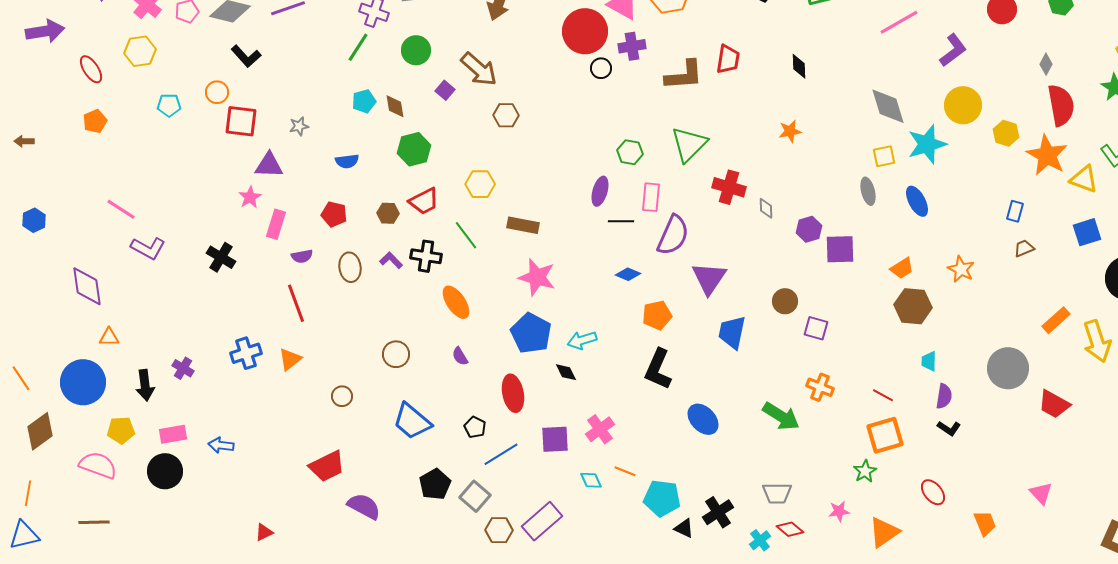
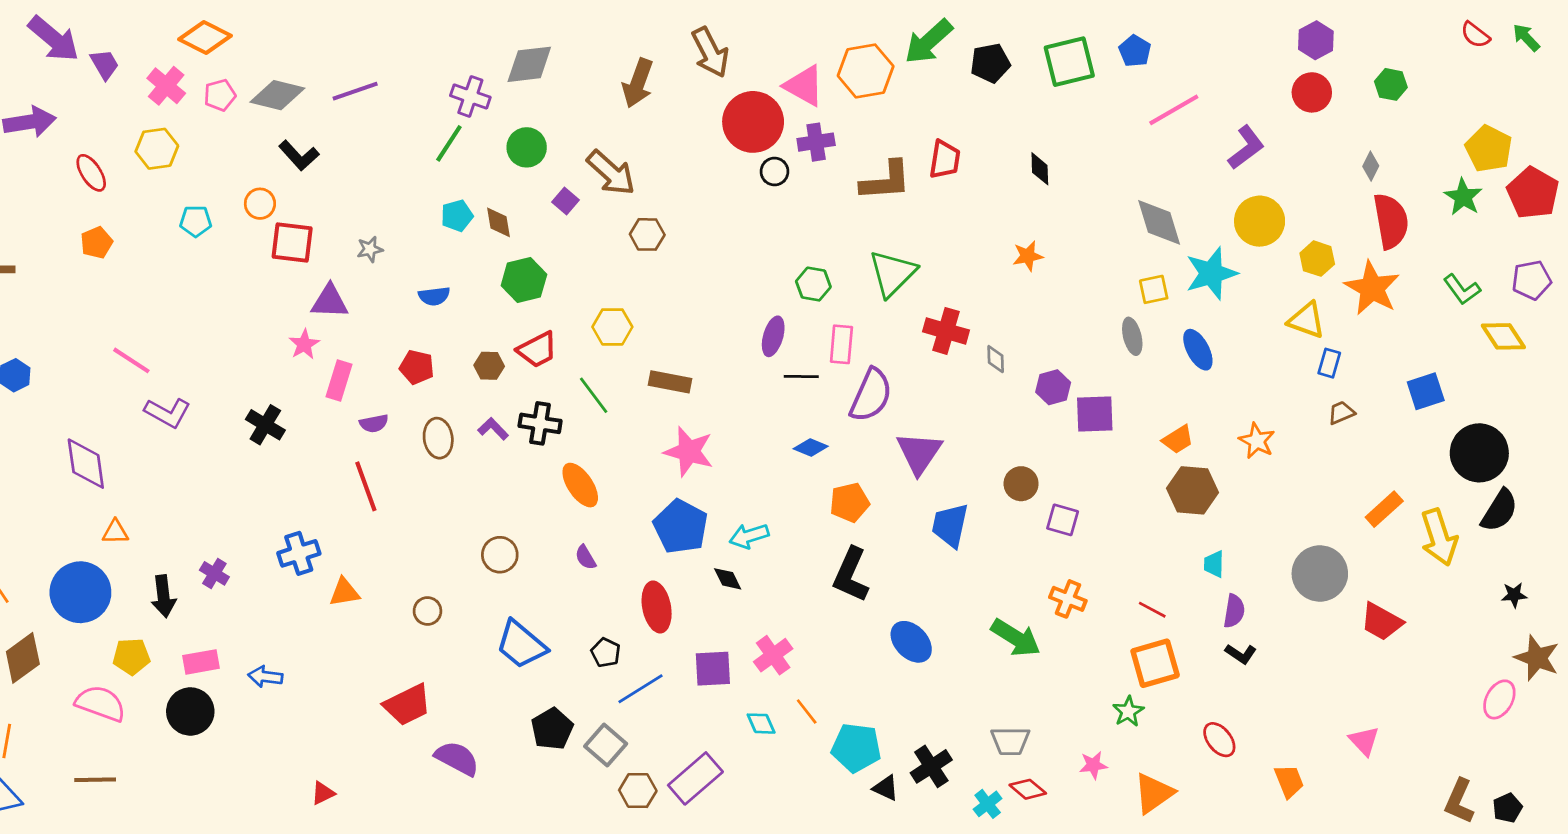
yellow triangle: (1084, 179) -> (1306, 320), moved
orange triangle: (290, 359) -> (344, 592), moved, turned 30
orange line: (625, 471) -> (807, 711), turned 30

